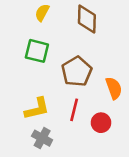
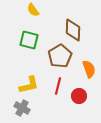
yellow semicircle: (42, 13) -> (33, 10), turned -64
brown diamond: (87, 19) -> (73, 30), moved
gray cross: (42, 138) -> (22, 108), moved

